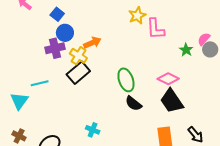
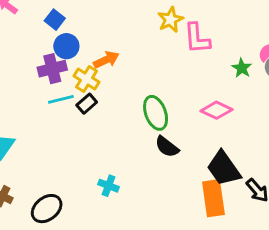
black rectangle: (78, 73) -> (87, 104), size x0.6
cyan line: (40, 83) -> (61, 99), moved
black trapezoid: (172, 101) -> (224, 168), moved

